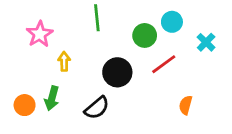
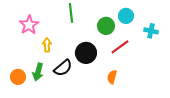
cyan cross: (206, 42) -> (151, 31), turned -32
orange semicircle: (186, 105) -> (112, 77), moved
black semicircle: (97, 108) -> (63, 68), moved

